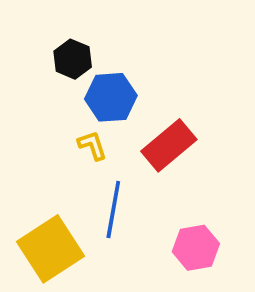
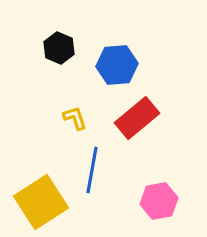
blue hexagon: (111, 97) -> (117, 65), moved

